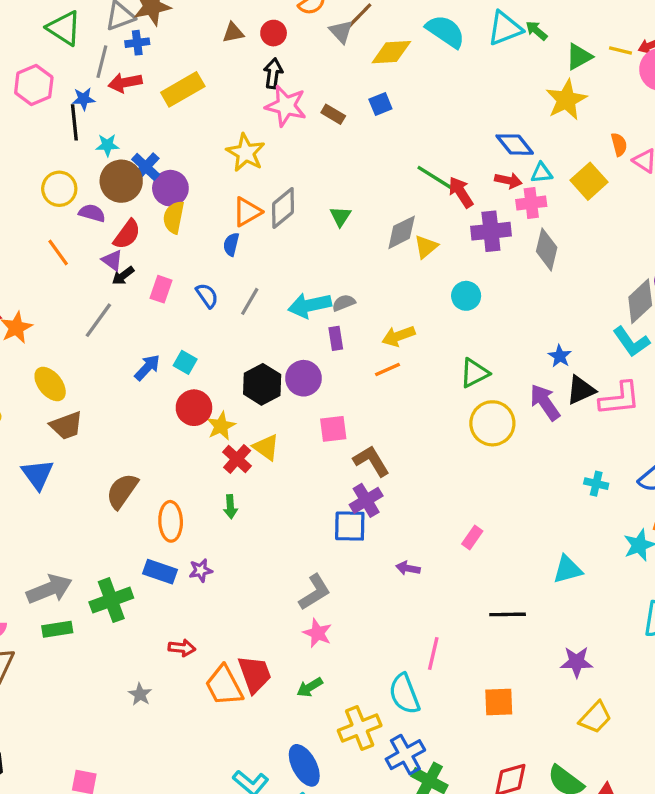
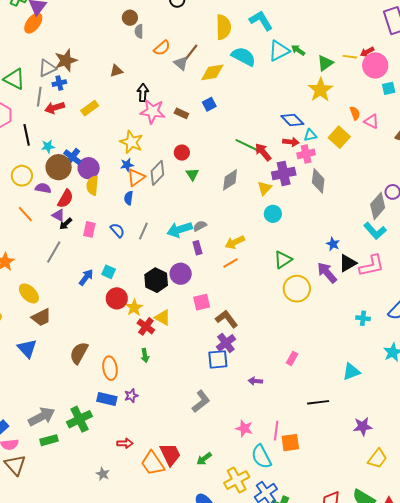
red circle: (274, 33) -> (182, 153), moved
yellow rectangle: (183, 89) -> (90, 108), size x0.7
blue star: (84, 99) -> (127, 165), moved
yellow triangle: (426, 247) -> (265, 188), moved
pink star: (317, 633) -> (244, 428), moved
orange square: (499, 702) -> (290, 443), moved

